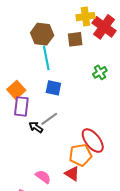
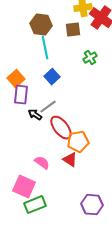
green cross: (100, 72) -> (90, 58), moved
blue square: (53, 88) -> (52, 77), turned 35
red ellipse: (93, 141) -> (61, 128), moved

